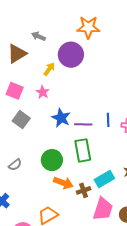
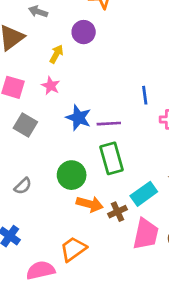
purple circle: (71, 55) -> (84, 32), size x0.7
blue line: (108, 120) -> (145, 95), moved

